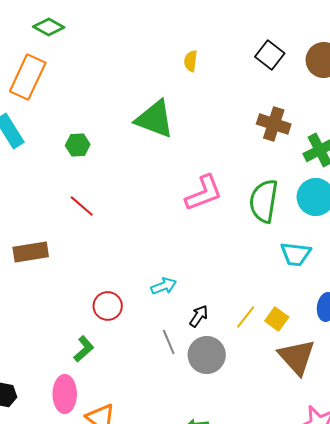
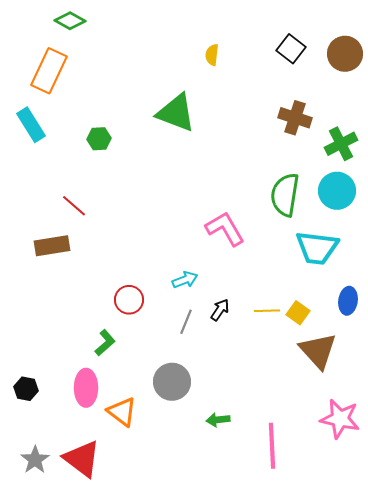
pink L-shape: (204, 193) -> (225, 229), moved, turned -99
red line: (82, 206) -> (74, 206), moved
cyan trapezoid: (296, 254) -> (317, 248), size x1.4
yellow line: (246, 317) -> (267, 311), turned 50
gray line: (169, 342) -> (186, 322), moved, turned 45
gray circle: (207, 355) -> (172, 382), moved

